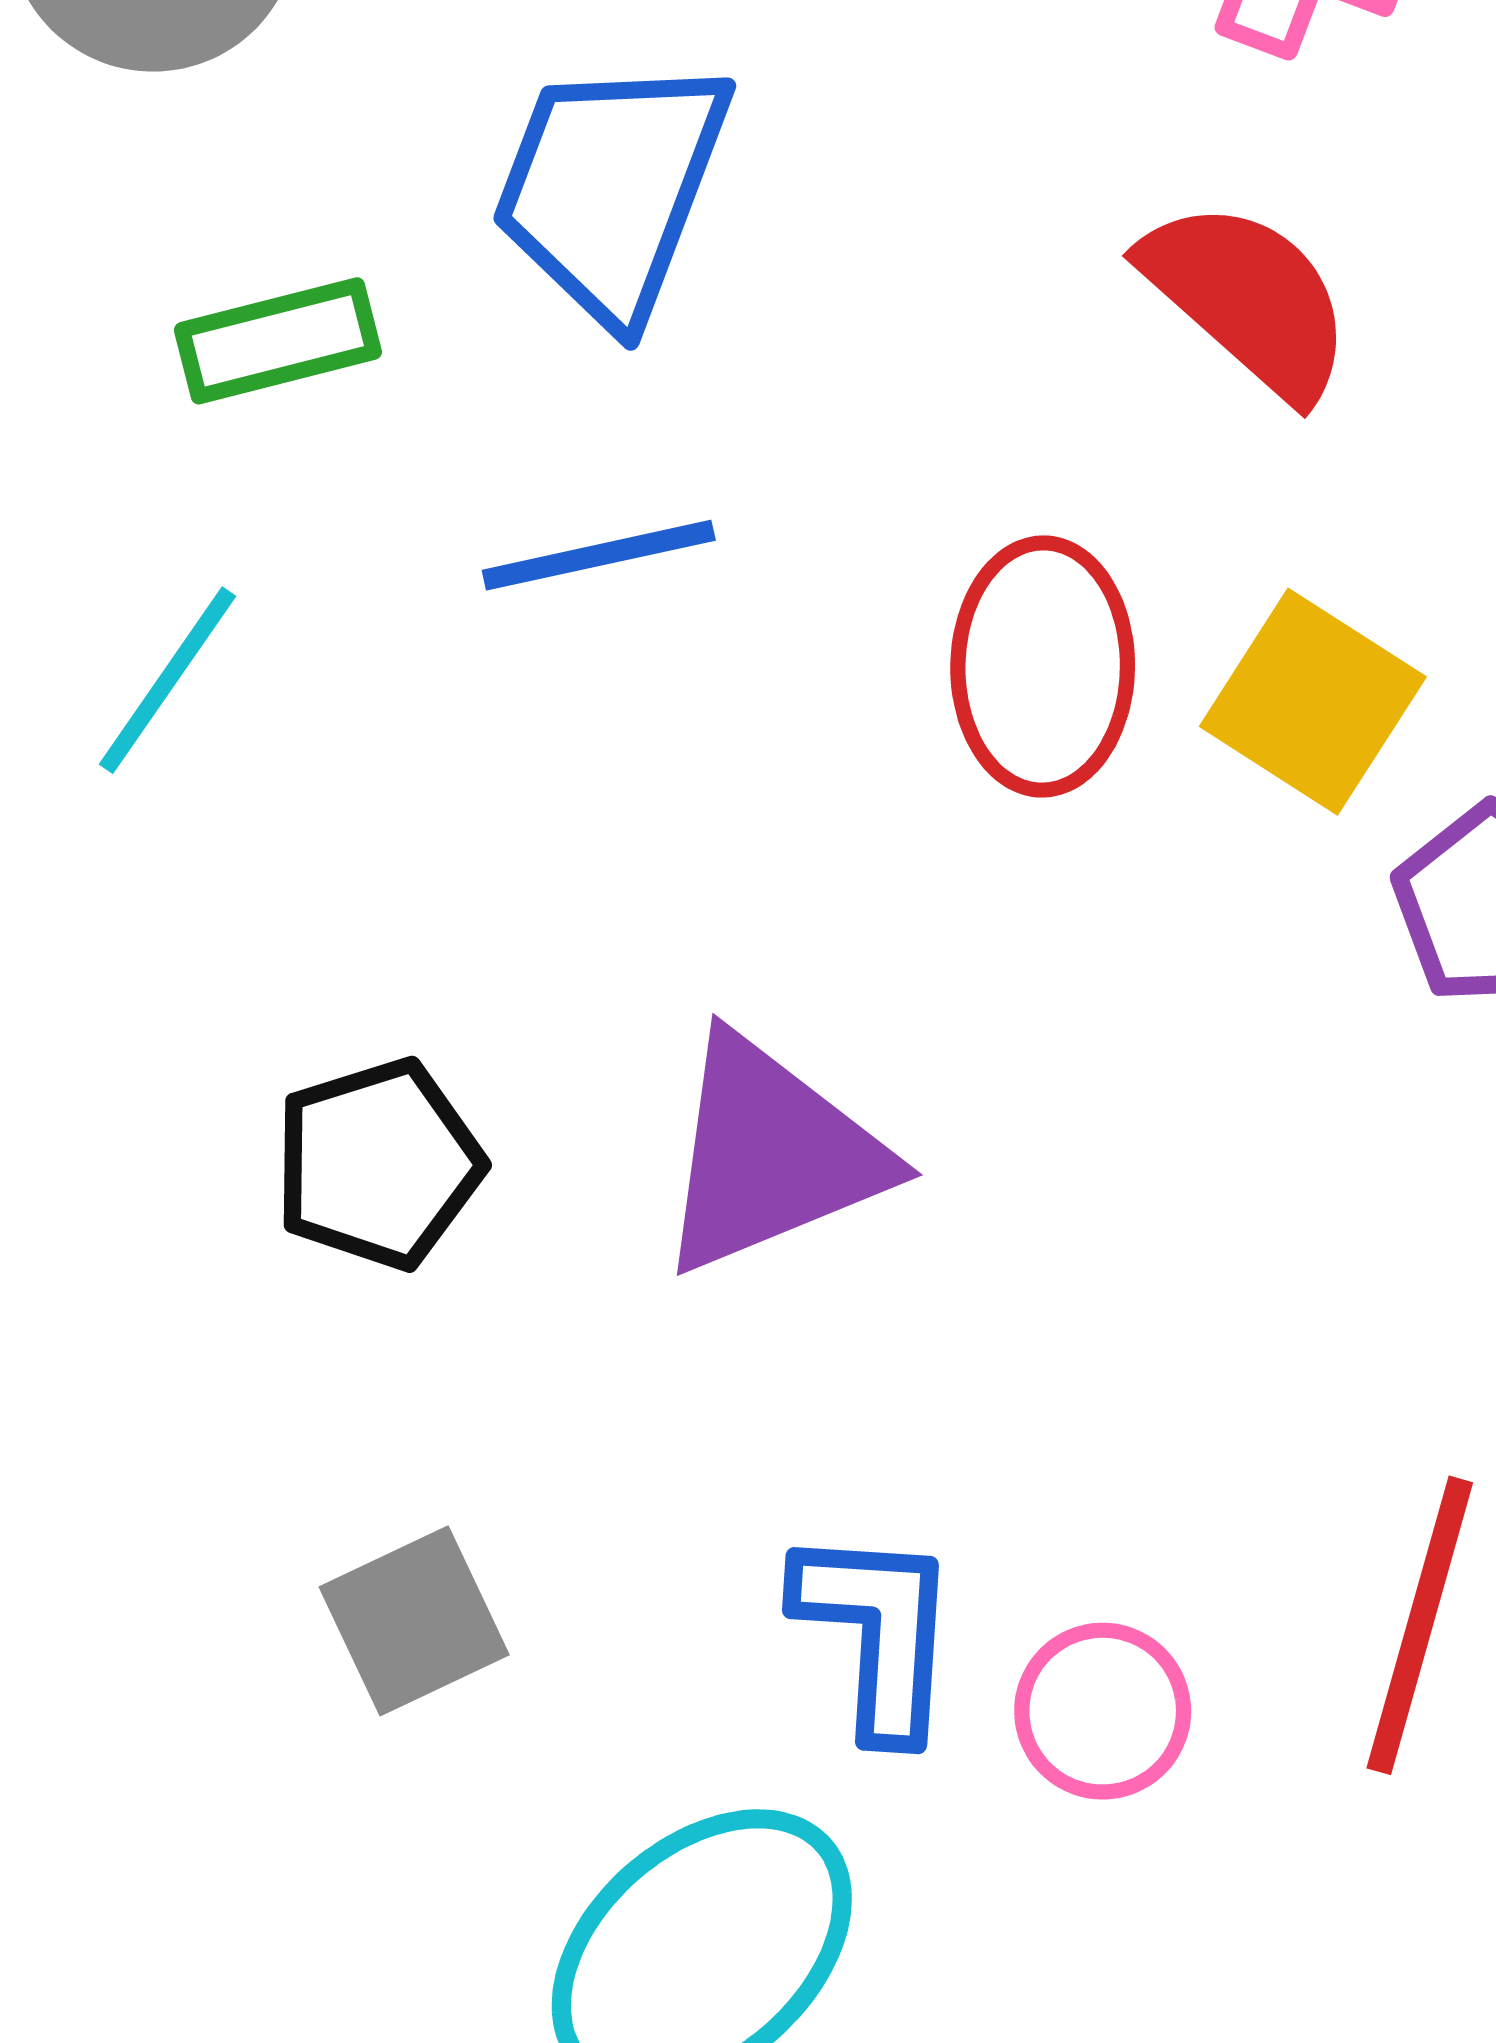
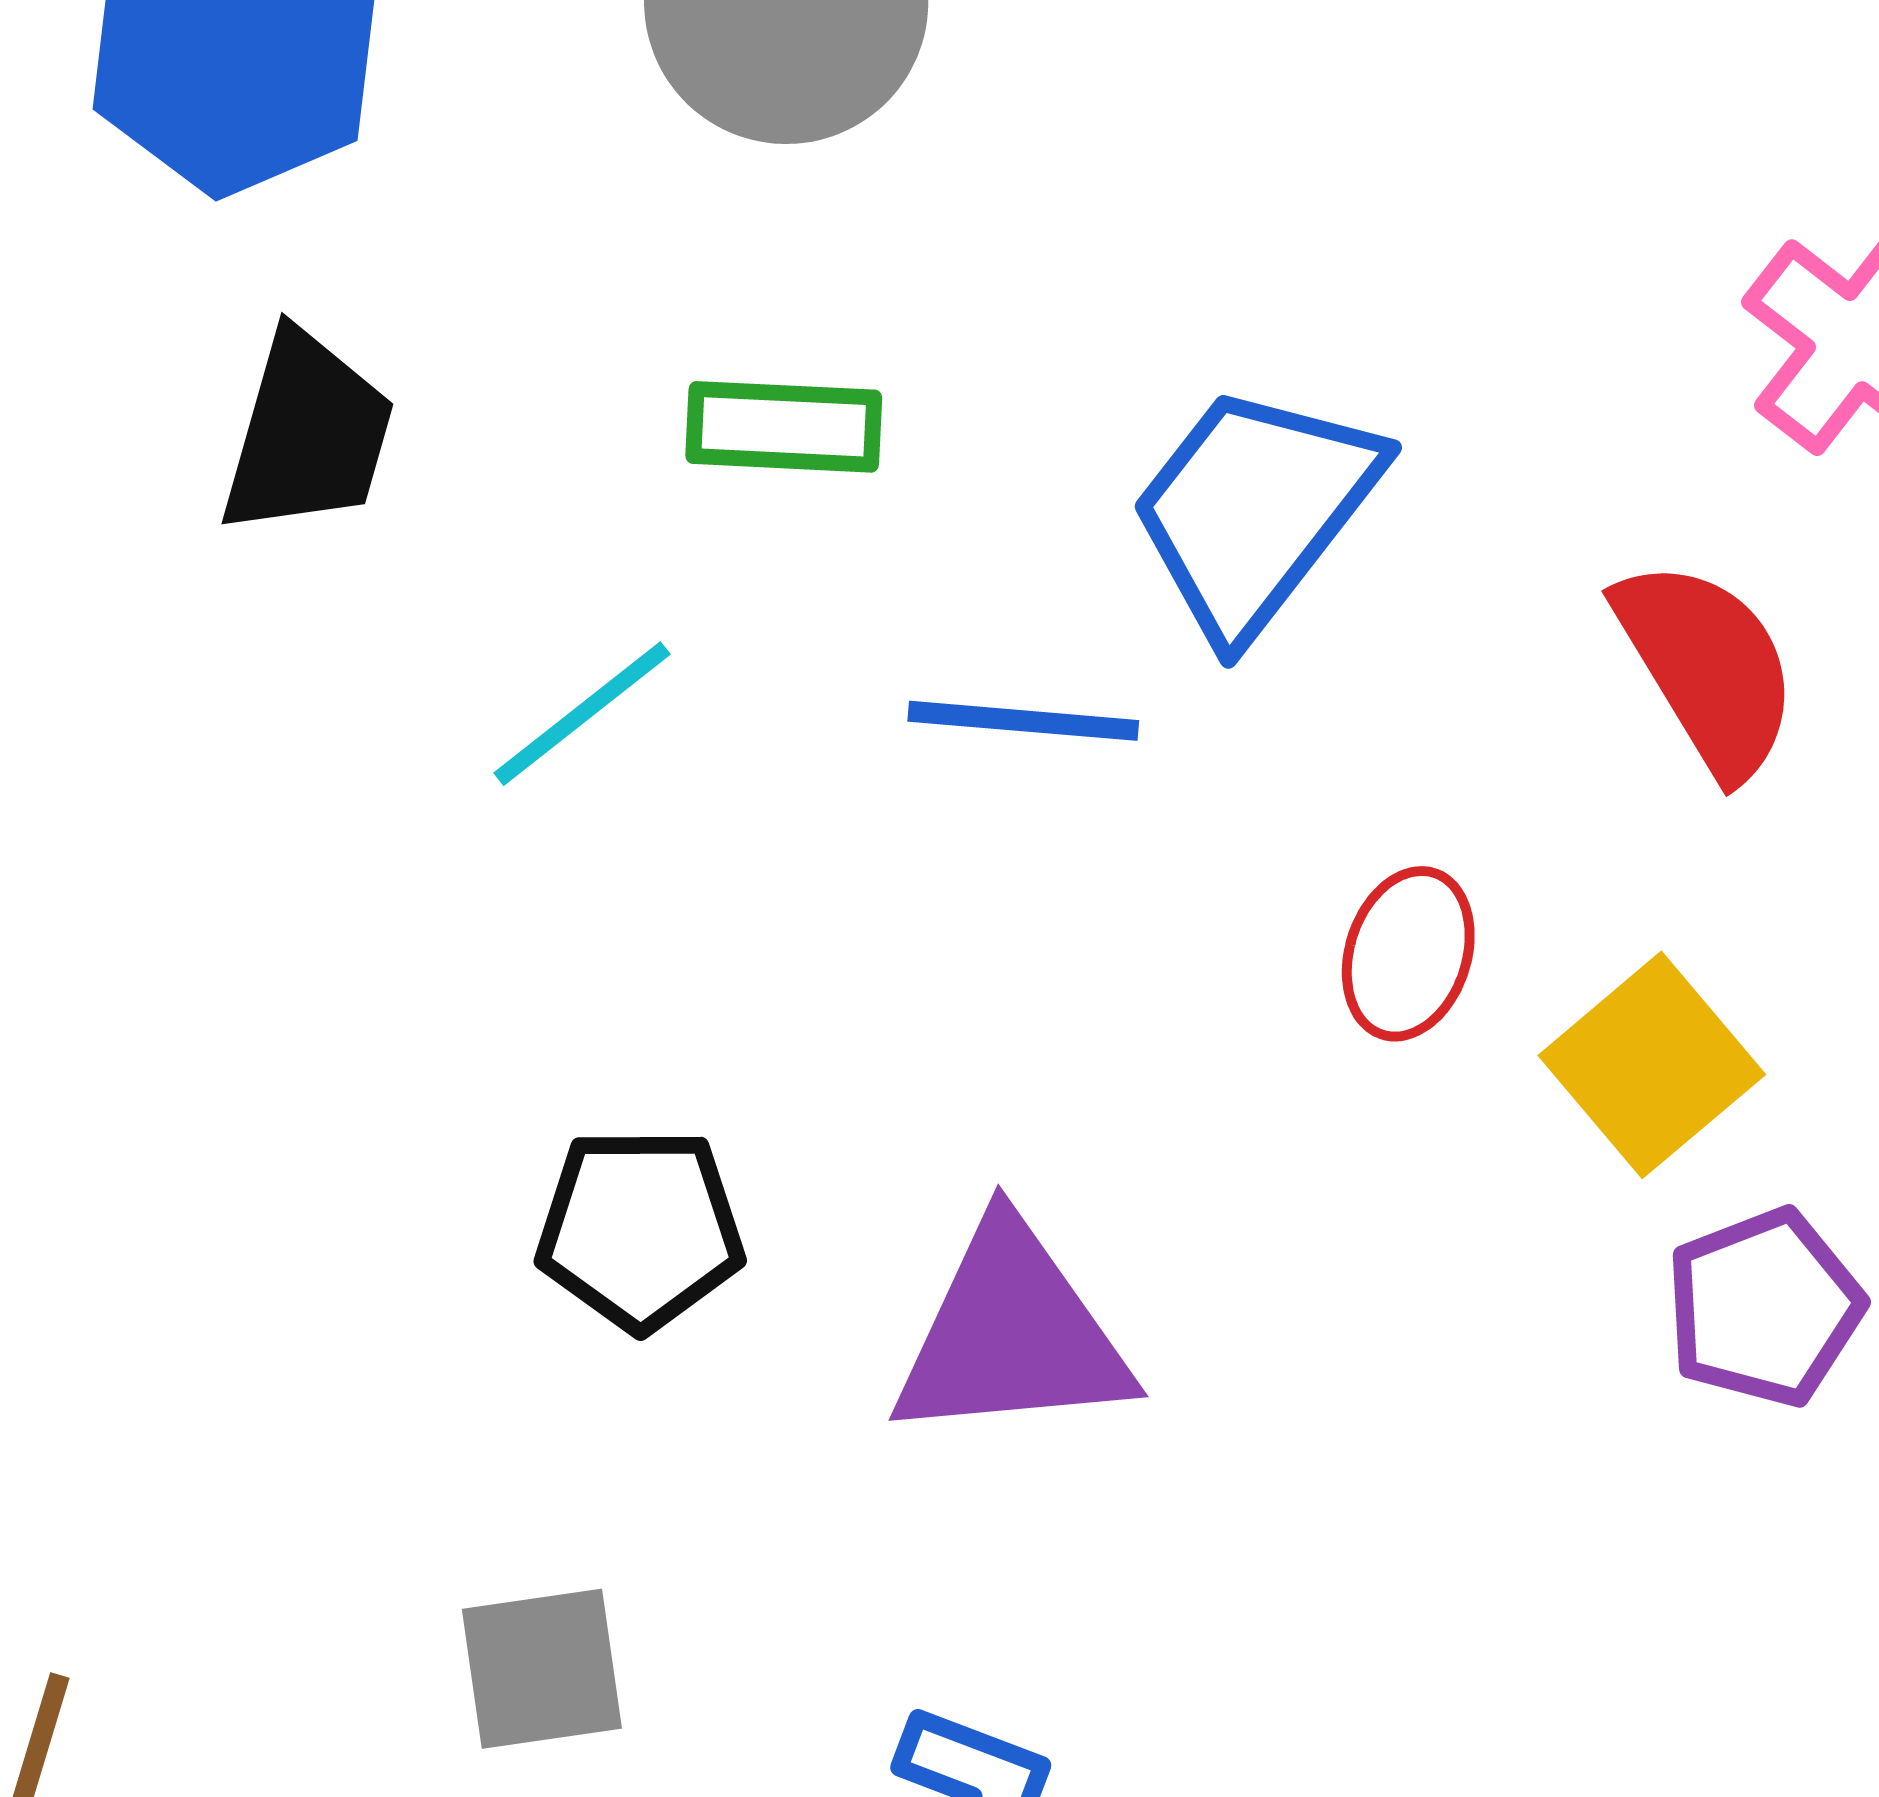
blue trapezoid: (611, 188) -> (1254, 510), moved
red ellipse: (1043, 667) -> (1408, 954), size x0.7

